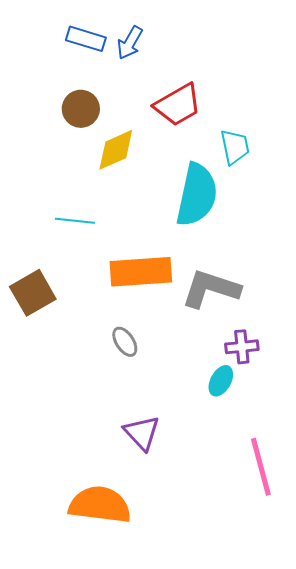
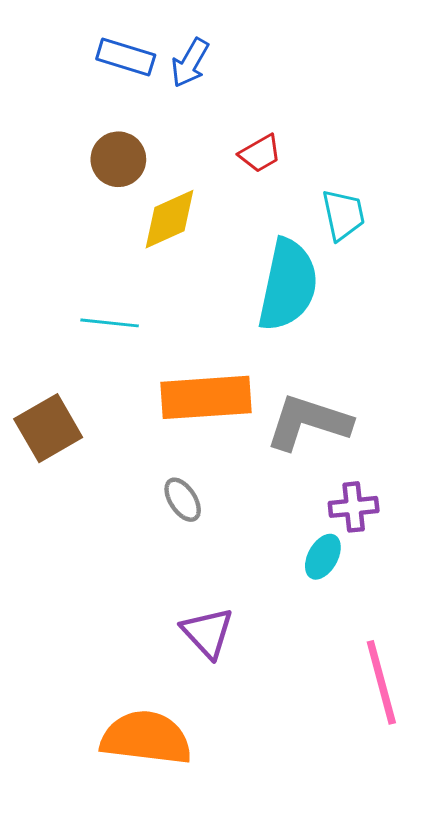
red trapezoid: (178, 105) -> (260, 153), size x0.6

